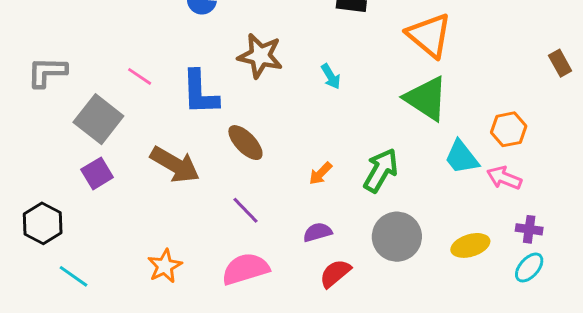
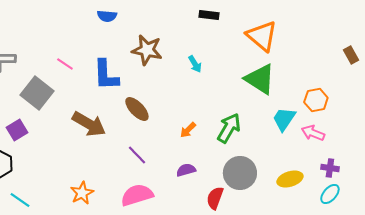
cyan trapezoid: (462, 157) -> (284, 119), turned 72
purple square: (97, 173) -> (17, 130), moved
red semicircle: (335, 273) -> (215, 198), moved, turned -30

